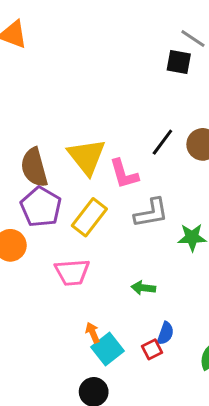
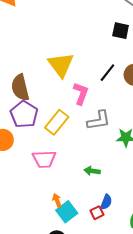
black square: (179, 62) -> (121, 31), moved
yellow triangle: (87, 157) -> (61, 65), moved
pink L-shape: (124, 174) -> (81, 93), turned -145

